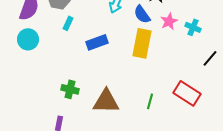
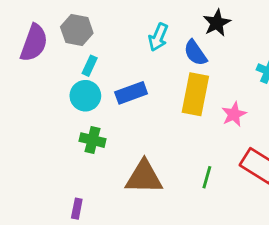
pink star: (169, 21) -> (234, 114), moved
cyan circle: (28, 39) -> (85, 96), moved
green cross: (70, 89) -> (92, 140), moved

